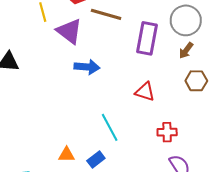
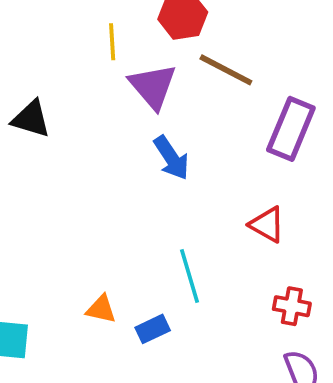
blue arrow: (87, 67) -> (171, 158), turned 40

